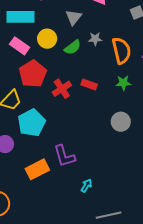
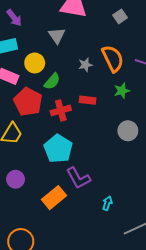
gray star: (95, 39) -> (85, 65), moved
green semicircle: (73, 47) -> (52, 81), moved
red cross: (62, 89) -> (61, 110), turned 30
cyan pentagon: (31, 123) -> (58, 149), moved

